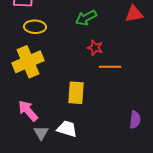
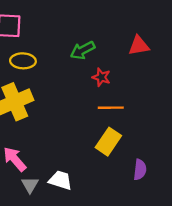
red star: (95, 48) -> (101, 77), moved
yellow rectangle: (76, 93) -> (108, 142), moved, turned 30

